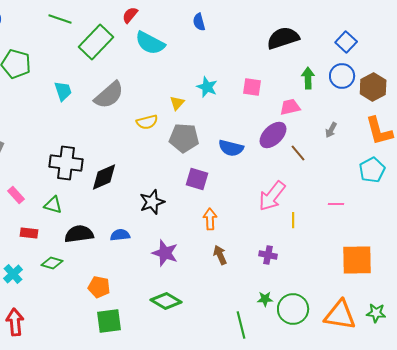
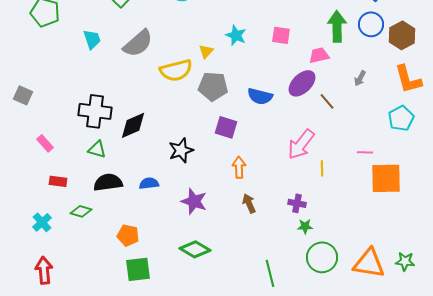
green arrow: (308, 78) -> (337, 26), size x1.4
yellow semicircle: (147, 122) -> (176, 70), size x1.5
green triangle: (53, 205) -> (97, 149), moved
orange square: (357, 260) -> (386, 178), moved
green star: (265, 299) -> (305, 226), moved

